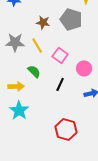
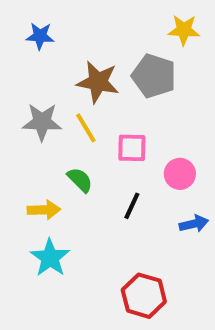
brown star: (43, 22) -> (98, 82), size x1.5
pink square: (60, 55) -> (132, 148), turned -35

